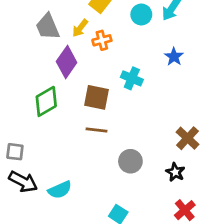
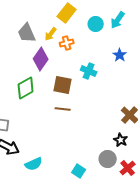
gray circle: (130, 161) -> (108, 159), moved
cyan semicircle: (60, 190) -> (34, 164), moved

